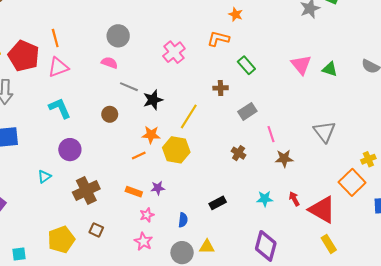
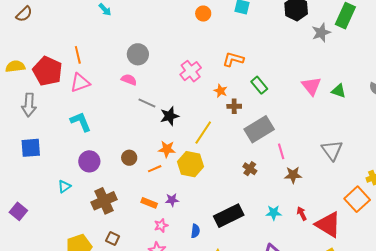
orange star: (236, 14) -> (220, 91), moved
gray rectangle: (247, 111) -> (259, 129), size x1.6
brown circle: (110, 114) -> (129, 158), moved
black rectangle: (218, 203) -> (229, 216), size x1.8

